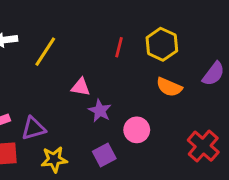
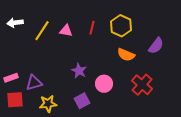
pink triangle: (81, 87) -> (66, 31), moved
red cross: (203, 146) -> (142, 85), moved

